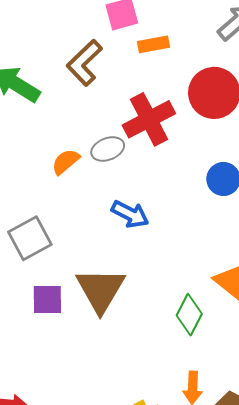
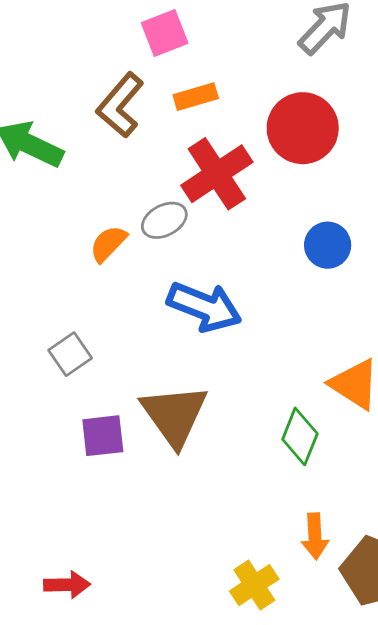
orange rectangle: (154, 44) -> (196, 97), moved
blue arrow: (130, 214) -> (204, 307), size x1.4
gray square: (30, 238) -> (70, 354), size x0.7

